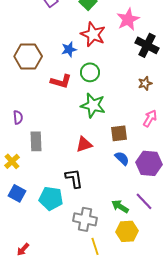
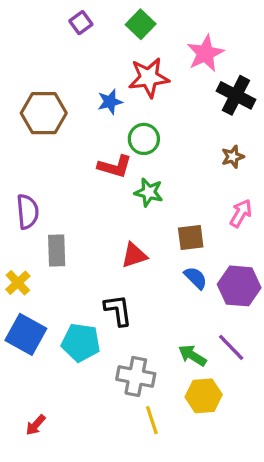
red star: (93, 34) -> (149, 78), turned -30
red L-shape: (61, 81) -> (115, 166), moved
green star: (93, 105) -> (149, 192), size x0.7
purple semicircle: (18, 117) -> (28, 212), size x1.5
blue square: (17, 193) -> (26, 334), size x1.4

